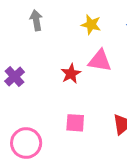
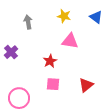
gray arrow: (36, 20) -> (28, 22), moved
red star: (71, 74) -> (50, 61), moved

